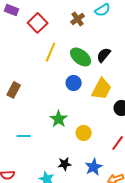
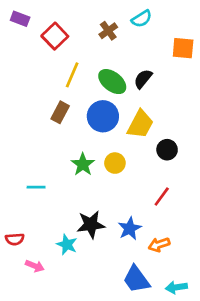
blue circle: (74, 83) -> (103, 116), size x1.5
brown rectangle: (14, 90) -> (60, 112), moved
yellow circle: (84, 133) -> (115, 163), moved
black star: (65, 164) -> (91, 225), size x1.5

